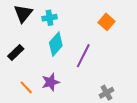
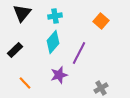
cyan cross: (49, 18) -> (55, 16), moved
purple star: (51, 82) -> (59, 75), moved

